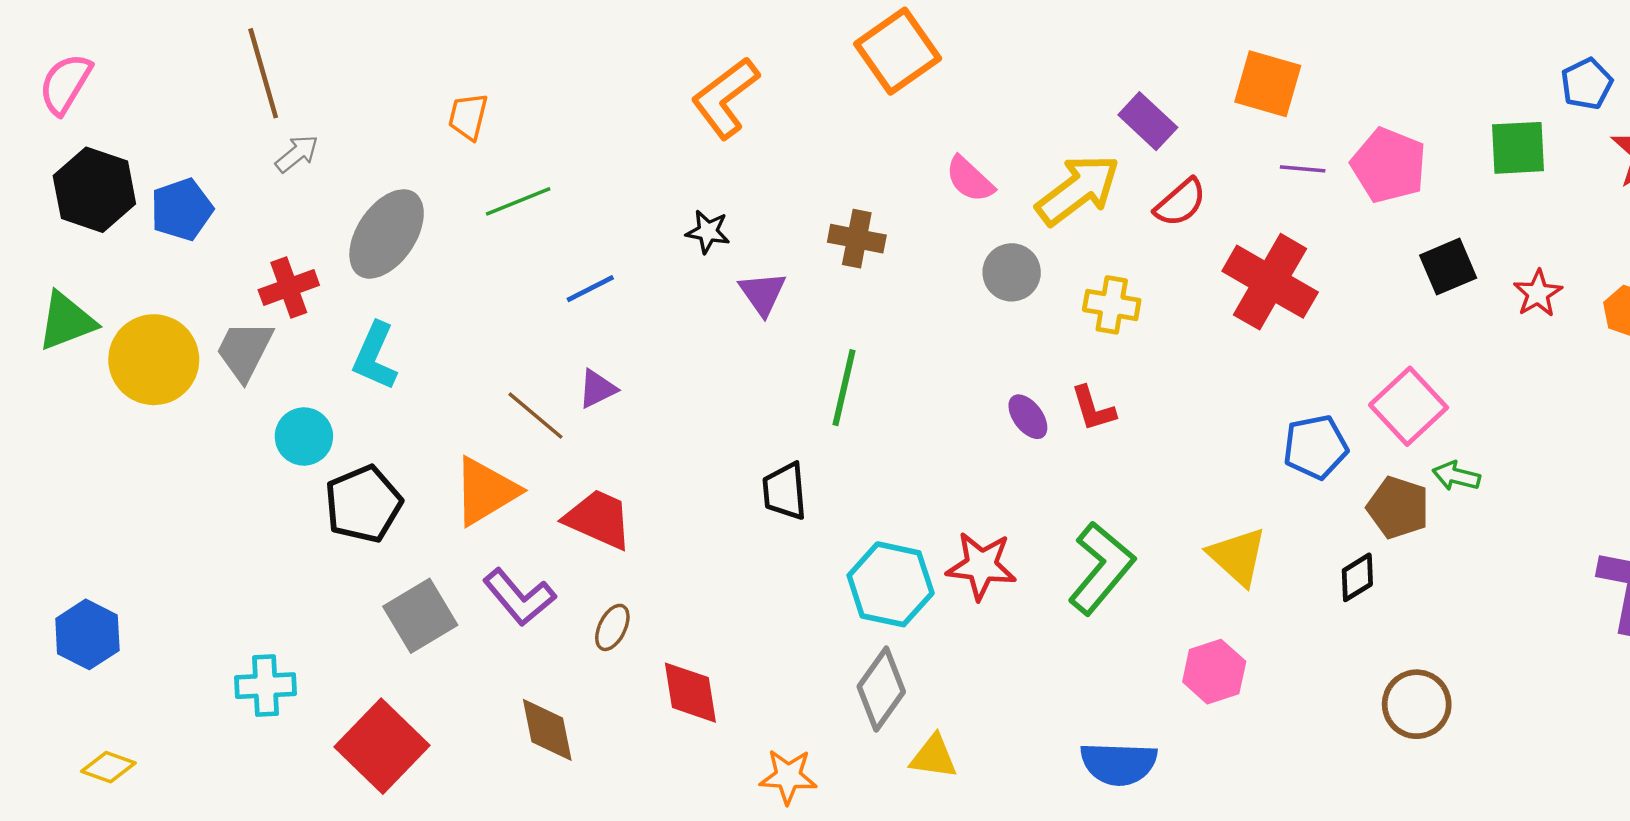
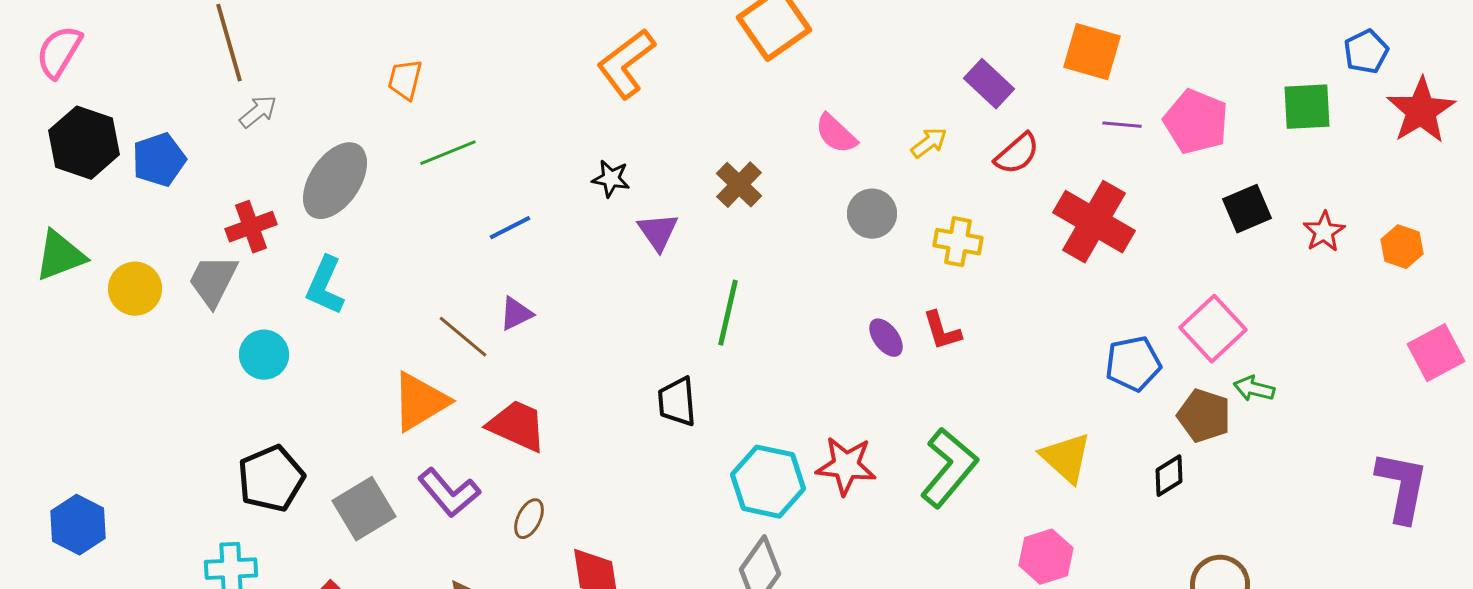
yellow arrow: (1078, 190) -> (929, 143), size x0.5
brown cross: (857, 239) -> (739, 185), turned 33
yellow circle: (154, 360) -> (135, 289), size x0.7
black pentagon: (363, 504) -> (271, 479), moved

